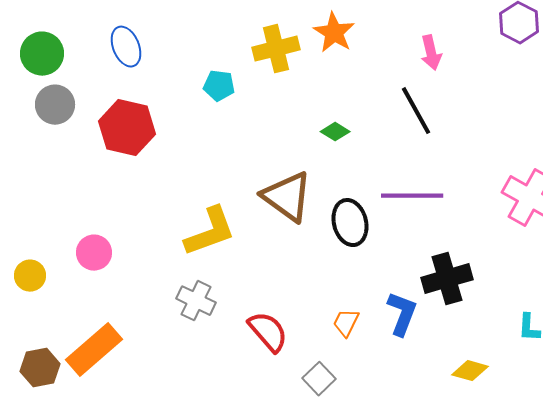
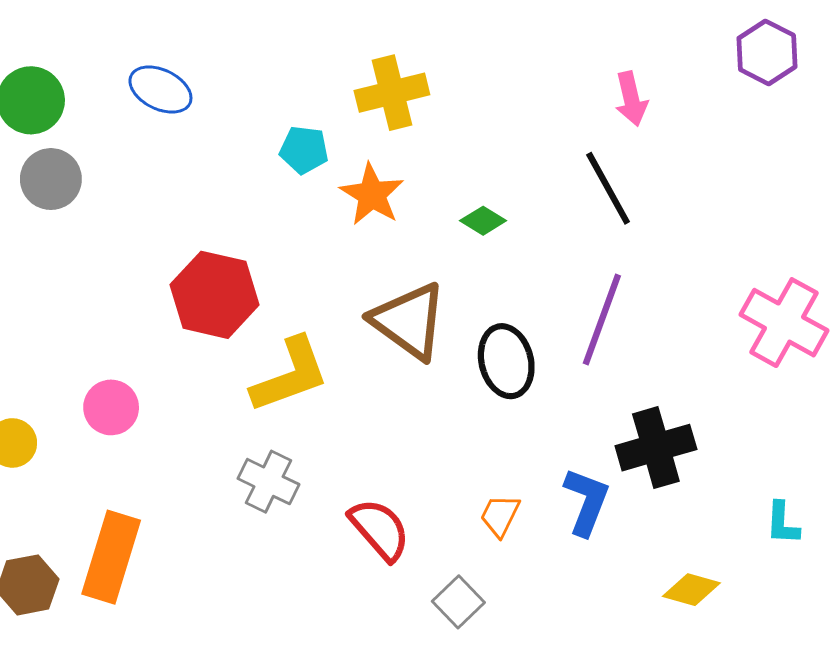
orange star: (334, 33) -> (372, 194), moved
blue ellipse: (126, 47) -> (160, 90), turned -42
red hexagon: (127, 128) -> (214, 295), moved
purple line: (412, 196) -> (602, 319), turned -70
orange rectangle: (94, 350) -> (111, 557), turned -32

